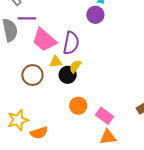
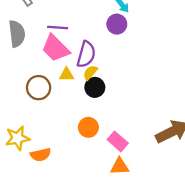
purple line: (27, 18) -> (58, 27), moved
yellow semicircle: (75, 66) -> (90, 73), moved
black circle: (68, 75) -> (95, 87), moved

